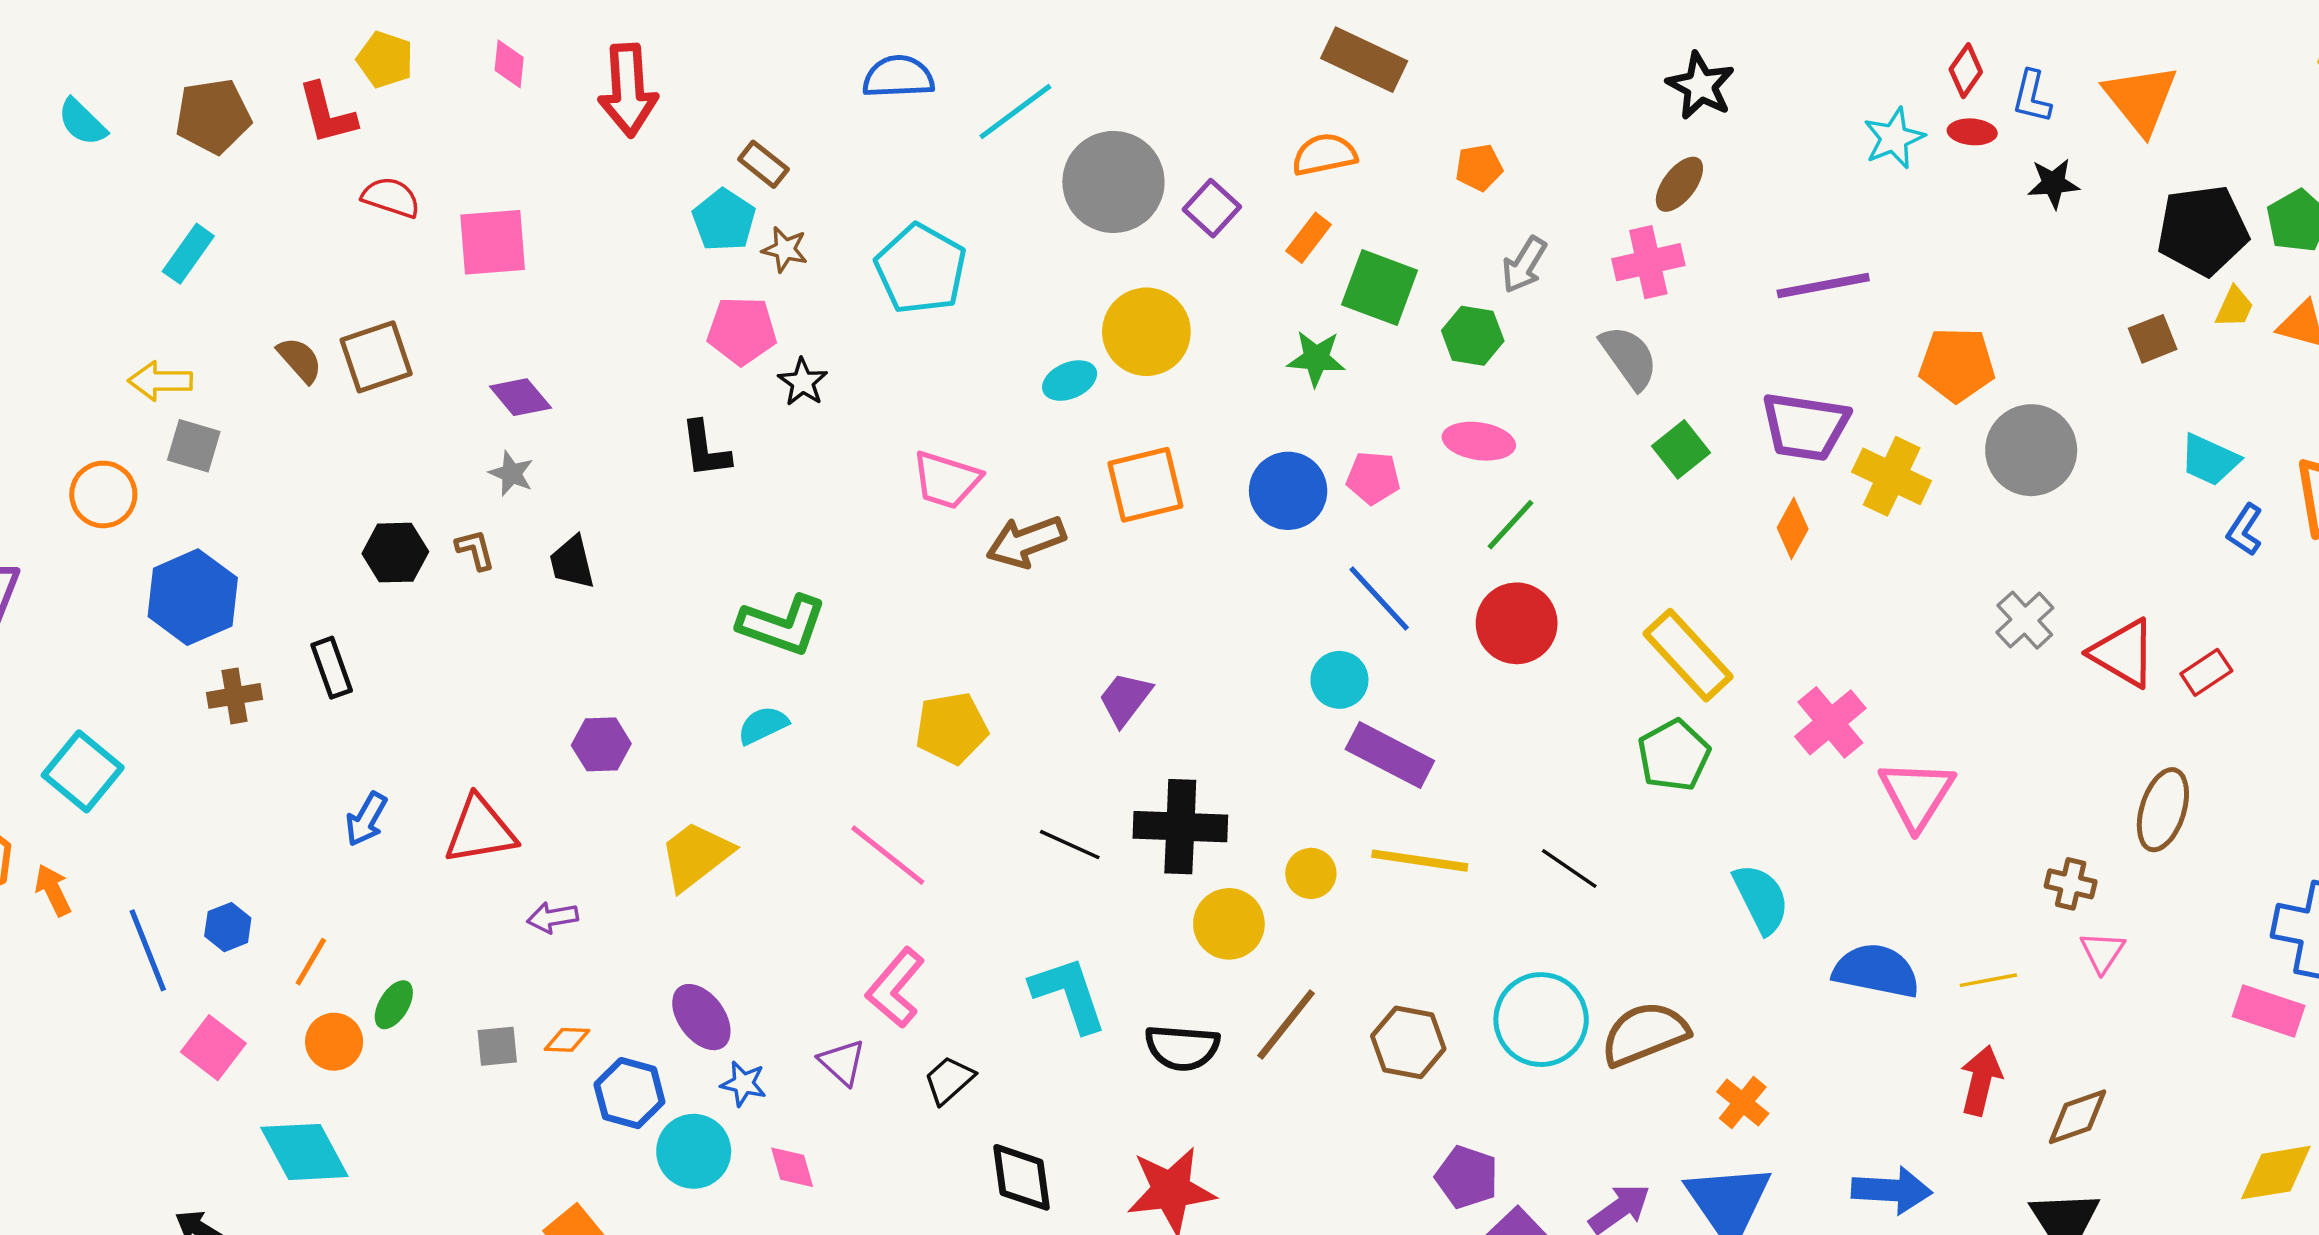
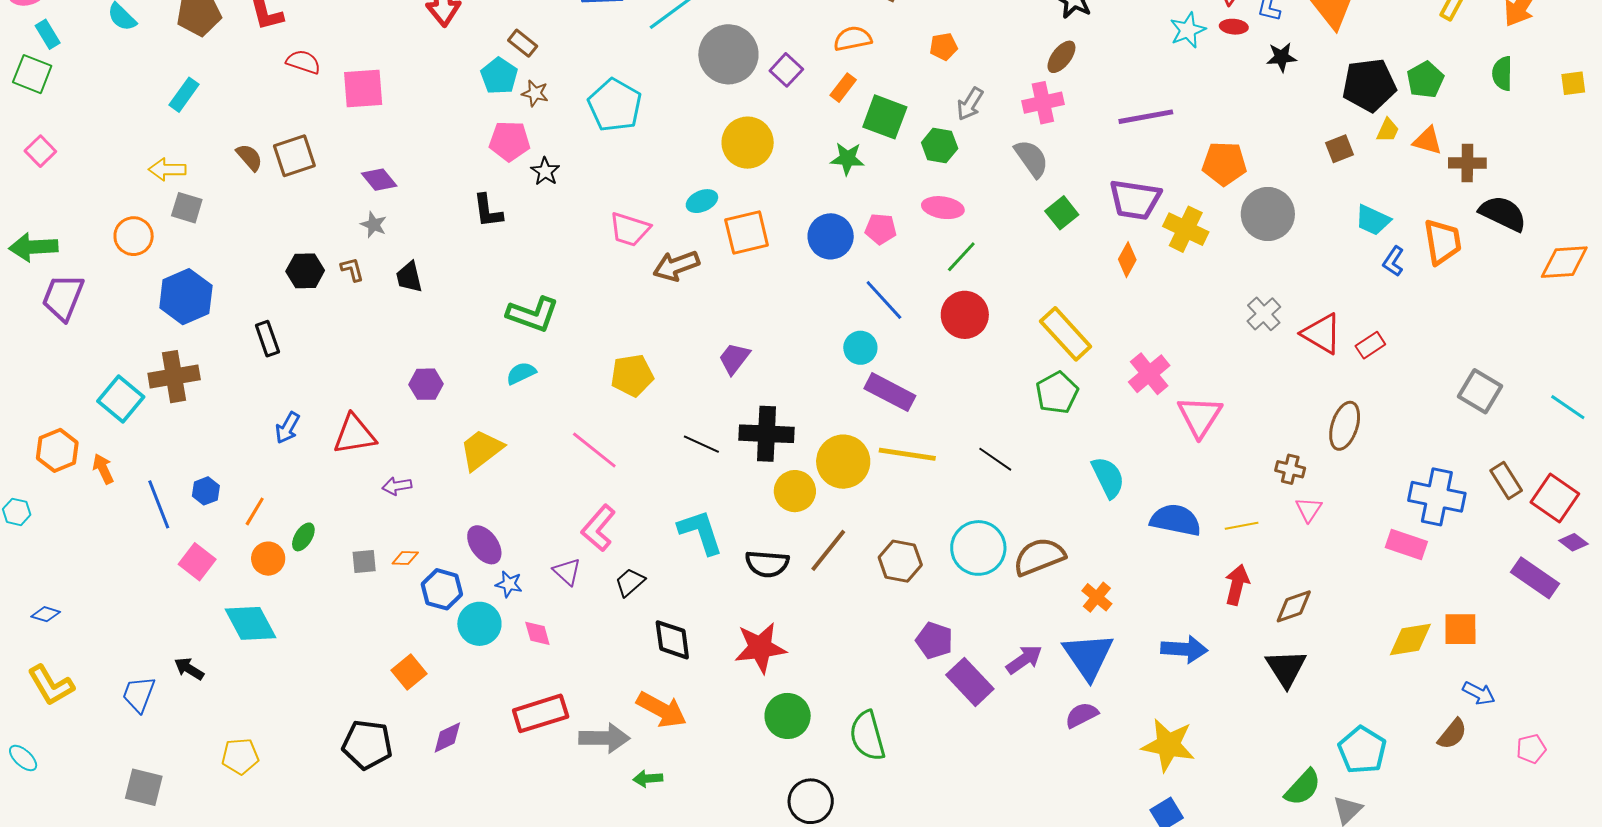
cyan ellipse: (1070, 381) -> (702, 201), moved
brown cross: (234, 696) -> (174, 377), moved, size x1.6
yellow circle: (1311, 873) -> (843, 462), size x1.8

